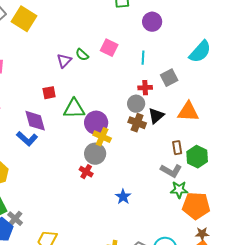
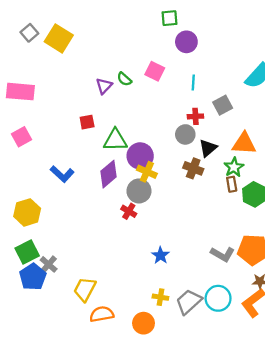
purple circle: (152, 22) -> (186, 42), moved
purple diamond: (35, 121) -> (108, 174), moved, turned 65
brown cross: (137, 123) -> (193, 168), moved
gray L-shape: (171, 171) -> (223, 254), moved
green star: (179, 190) -> (234, 167), moved, turned -30
blue star: (123, 197) -> (160, 255), moved

